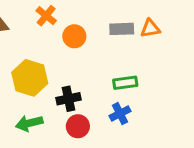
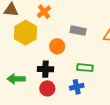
gray rectangle: (122, 29) -> (78, 31), moved
orange circle: (74, 36) -> (57, 46), moved
yellow hexagon: (30, 78) -> (25, 33), moved

